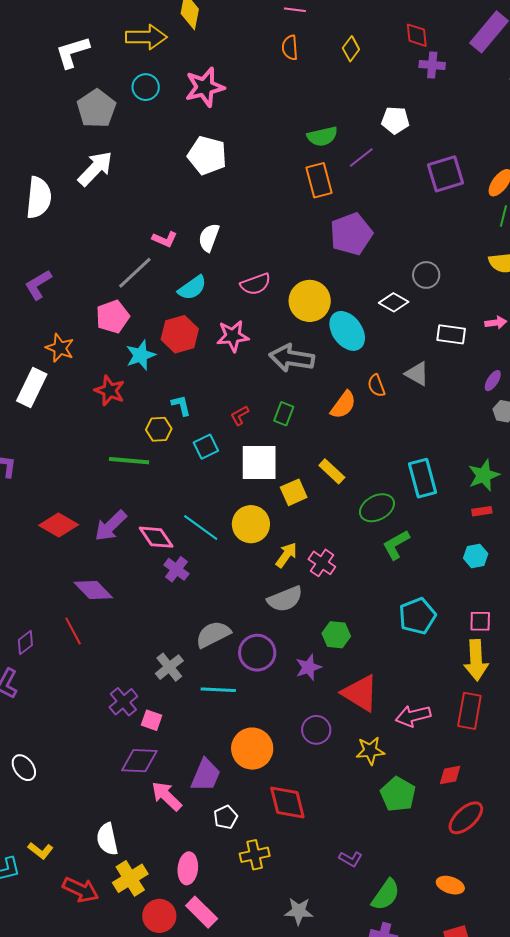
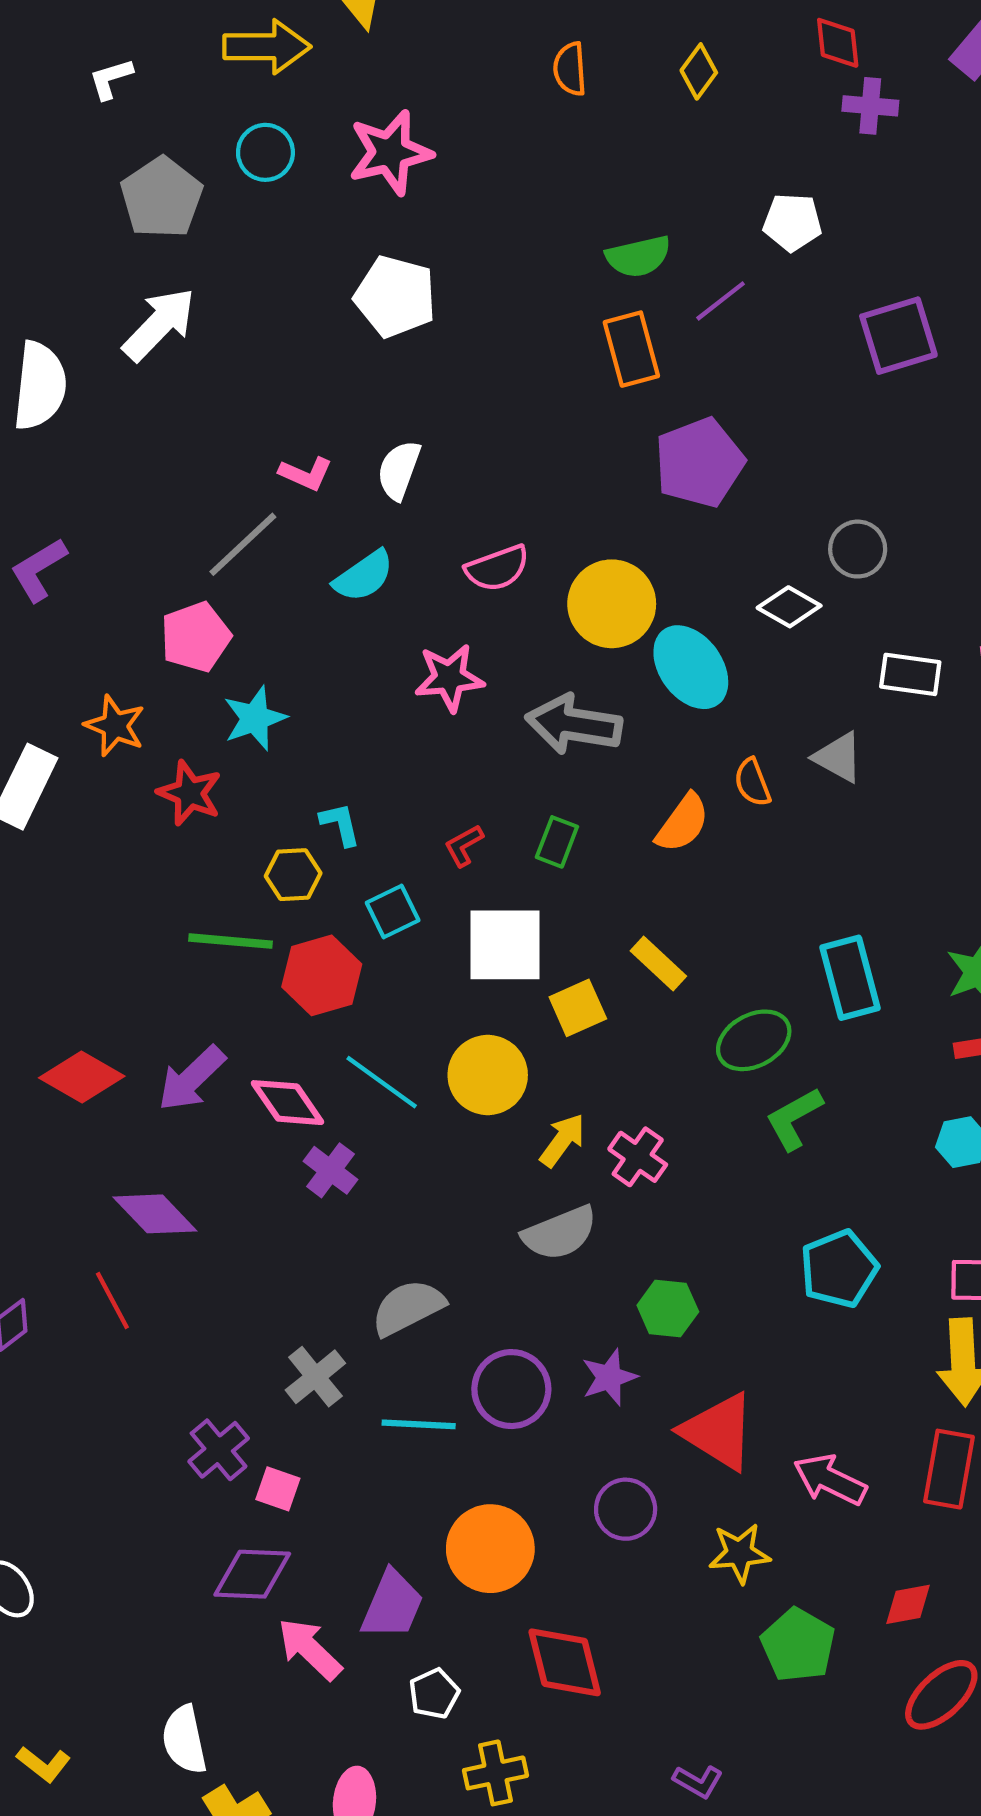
white L-shape: (72, 52) -> (111, 79), size x0.6
red hexagon: (180, 334) -> (322, 975), moved
orange star: (60, 348) -> (115, 726), moved
purple circle: (257, 653) -> (511, 1389), moved
pink arrow: (413, 716) -> (830, 1480), turned 40

